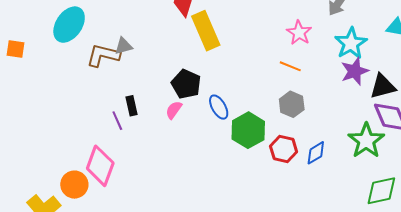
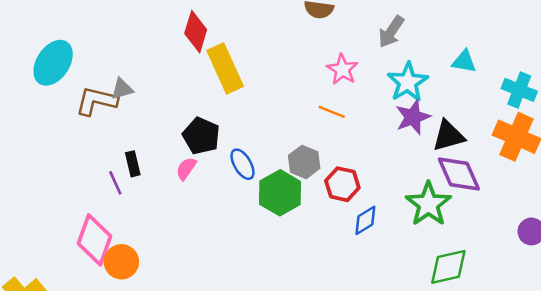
gray hexagon: (292, 104) -> (304, 162), moved
red hexagon: (284, 149) -> (342, 184), moved
orange circle: (74, 185) -> (121, 262), moved

